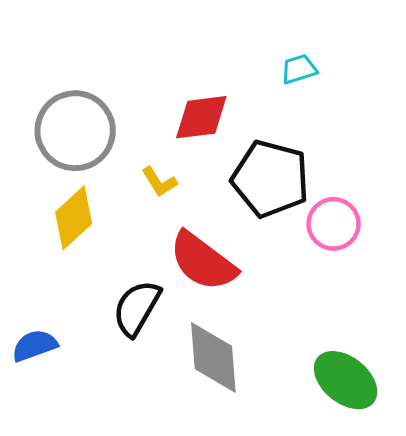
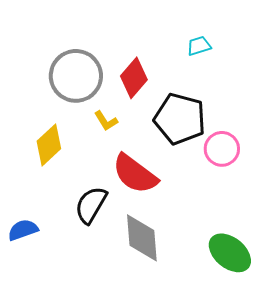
red diamond: (201, 117) -> (134, 78), turned -42
gray circle: (75, 131) -> (76, 76), moved

